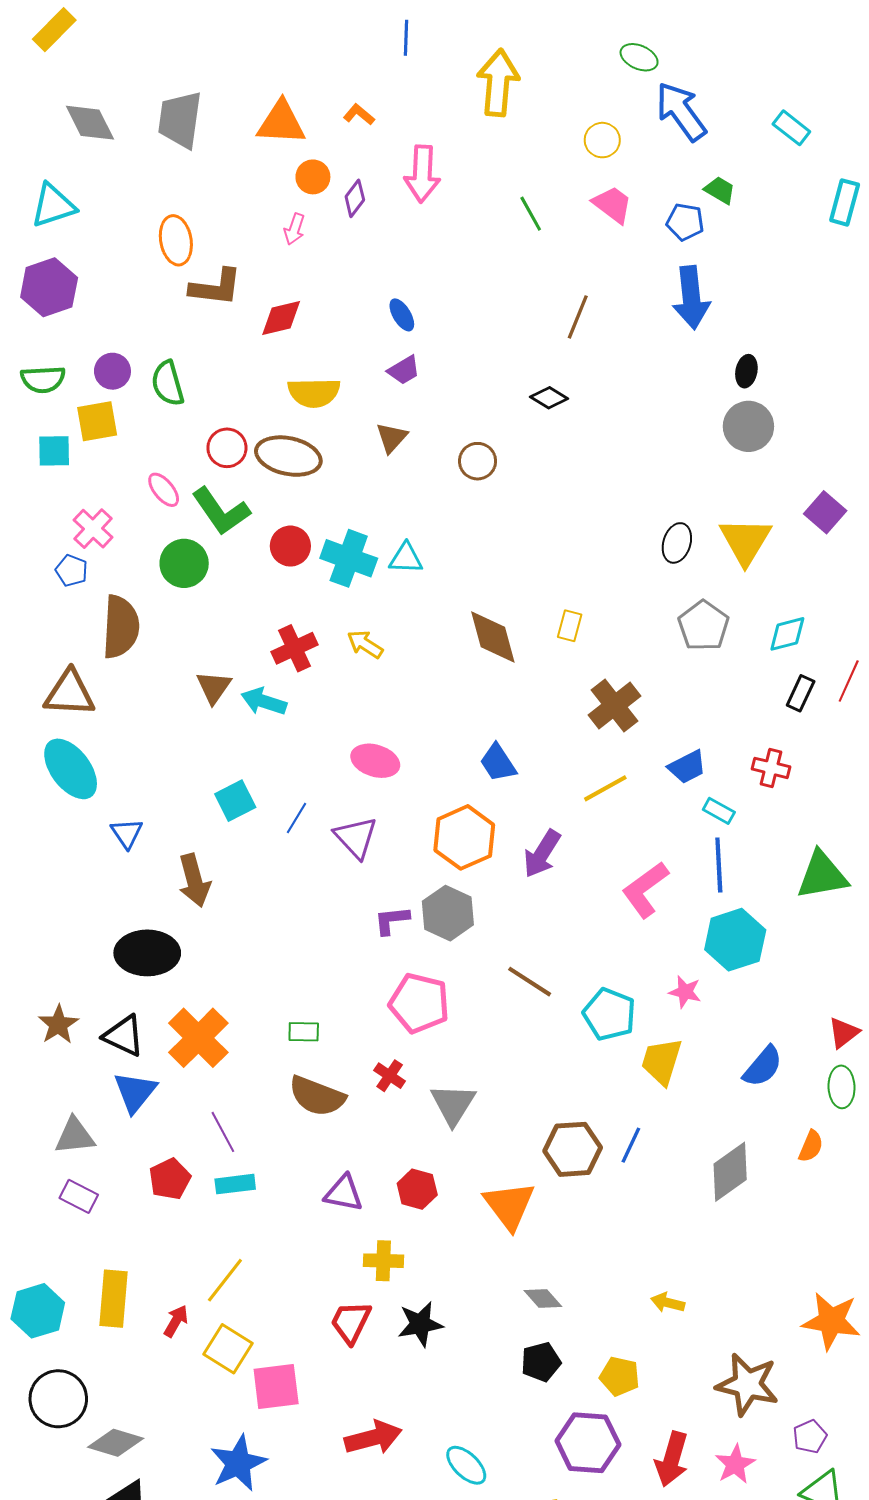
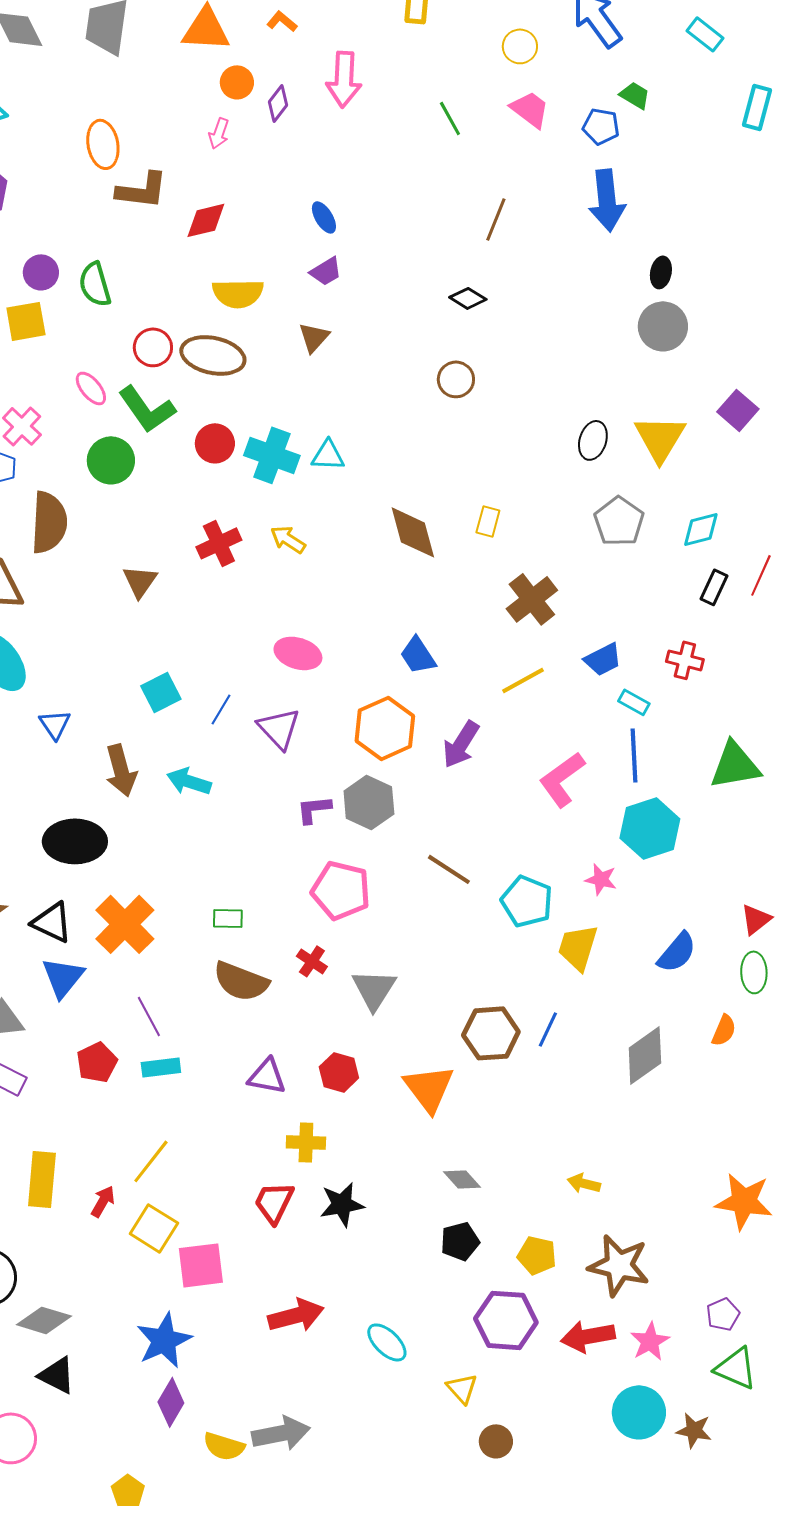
brown circle: (478, 461) -> (456, 379), moved
cyan arrow: (264, 701) -> (189, 781), moved
brown star: (747, 1384) -> (619, 1265), moved
red arrow: (672, 1459) -> (588, 1336), turned 64

